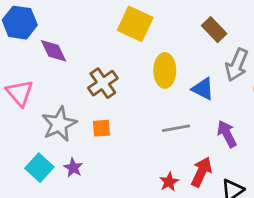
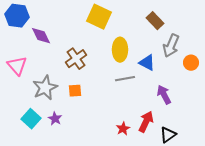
gray line: (176, 128) -> (125, 79), moved

